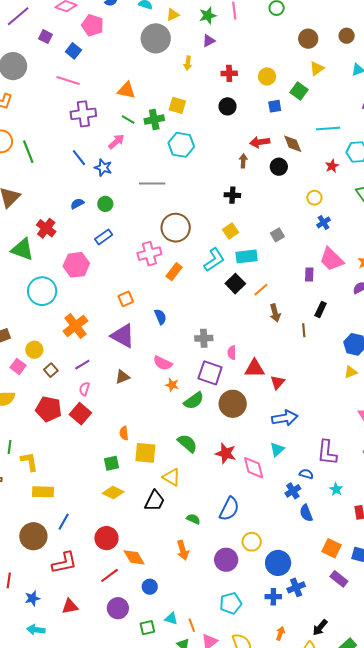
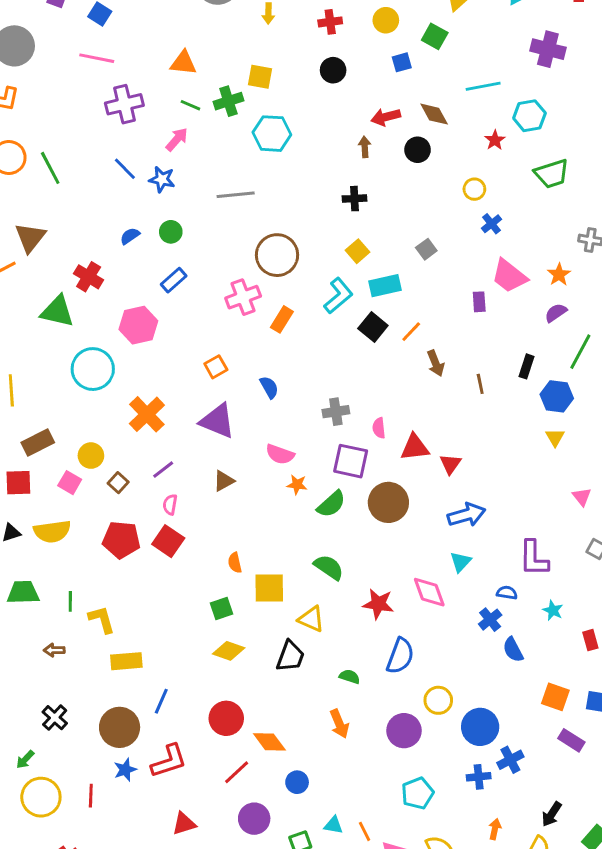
black rectangle: (321, 310) -> (527, 366), moved
yellow triangle: (351, 372) -> (555, 437), turned -32
red star: (226, 453) -> (378, 604), moved
blue star: (32, 598) -> (125, 770), moved

